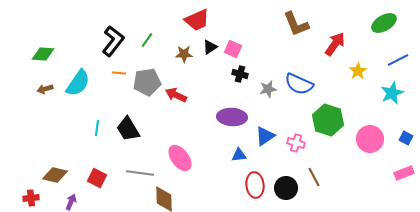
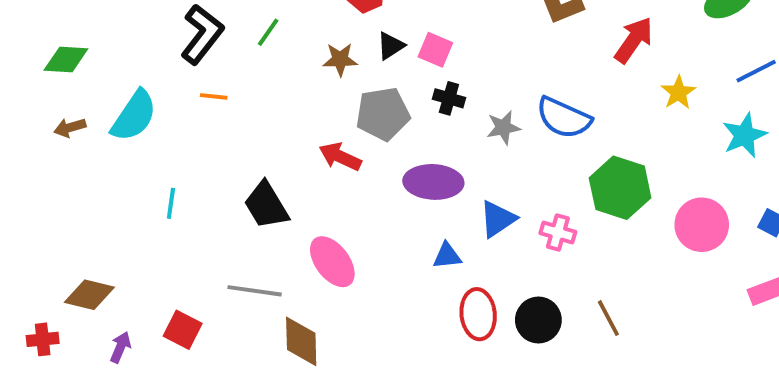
gray pentagon: (147, 82) -> (383, 114), moved
red arrow: (176, 95) -> (340, 157), moved
black trapezoid: (128, 129) -> (266, 205), moved
brown line: (314, 177) -> (608, 318), moved
red square: (97, 178) -> (183, 330), moved

